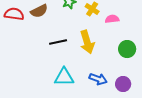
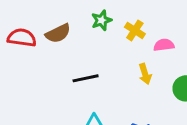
yellow arrow: (87, 42) -> (145, 74), moved, size x0.6

